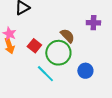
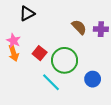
brown semicircle: (67, 36) -> (79, 27), moved

